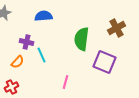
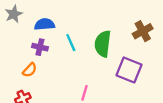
blue semicircle: (44, 16) -> (45, 24), moved
cyan line: (42, 55) -> (71, 43), moved

